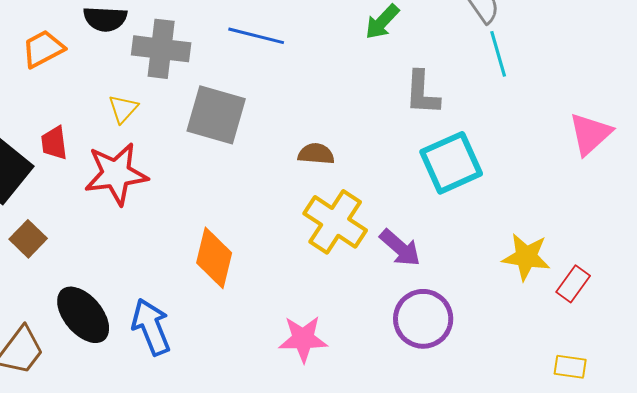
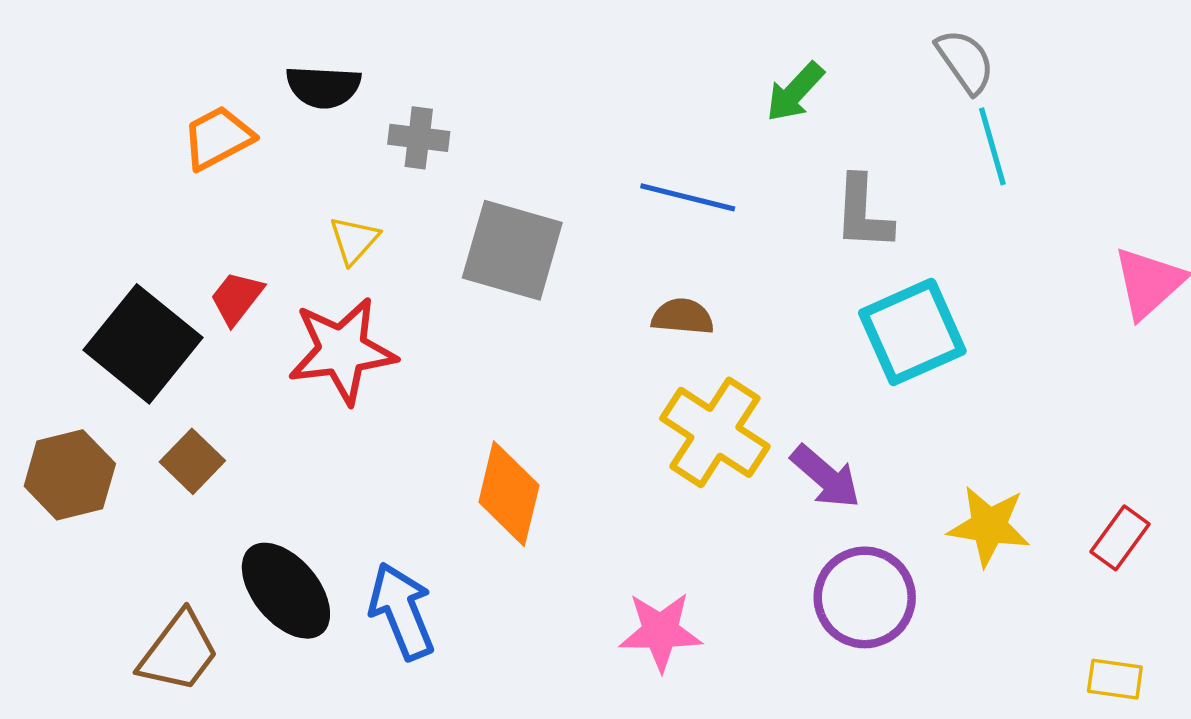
blue line: (256, 36) -> (688, 197), moved
gray cross: (161, 49) -> (419, 138), size x0.6
red trapezoid: (54, 143) -> (237, 298), turned 45
yellow star: (526, 257) -> (989, 526), moved

